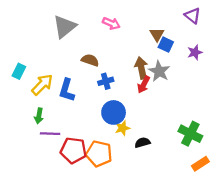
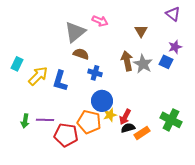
gray triangle: (65, 27) -> (75, 32), moved
blue square: (166, 45) -> (166, 62), moved
blue cross: (106, 81) -> (95, 73), turned 32
red arrow: (144, 85) -> (125, 117), moved
green arrow: (39, 116) -> (25, 121), moved
orange pentagon: (99, 154) -> (89, 122), moved
orange rectangle: (200, 164) -> (142, 133), moved

